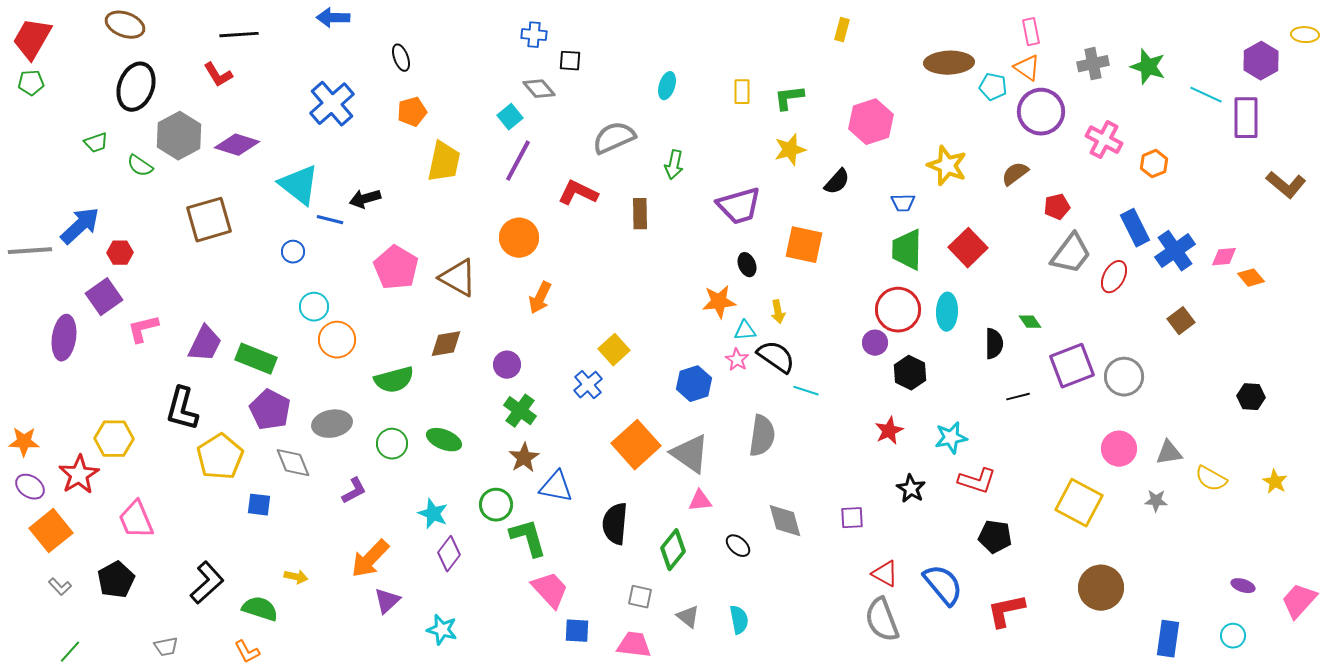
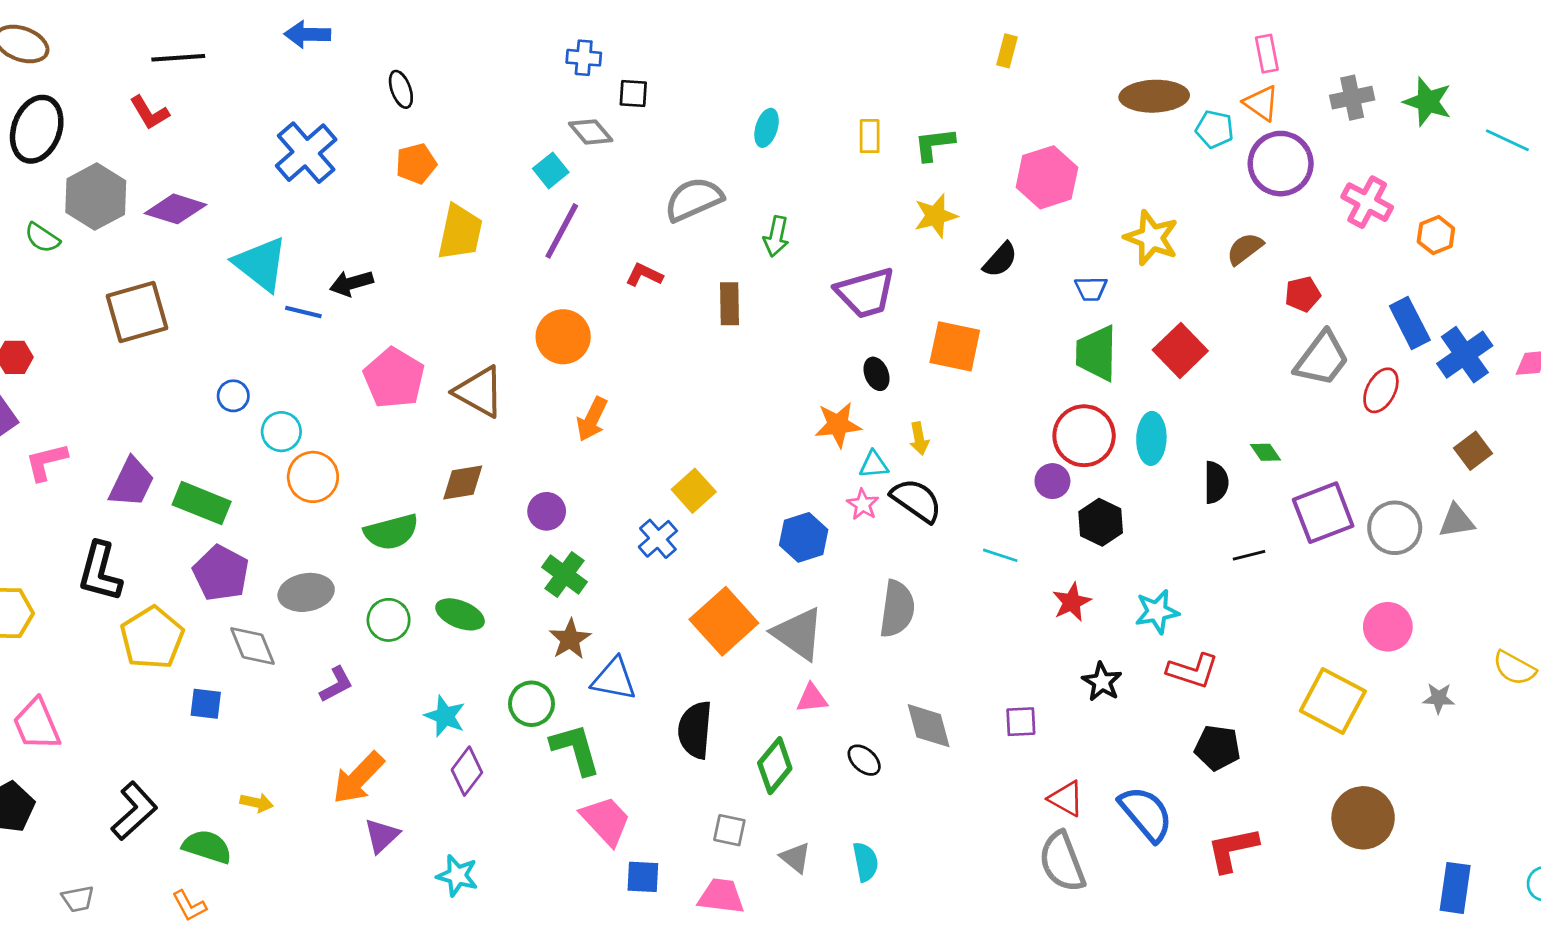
red L-shape: (578, 193) -> (644, 275), size x0.7
blue circle: (293, 252) -> (233, 396), moved
cyan line: (806, 391) -> (1000, 555), moved
gray triangle: (1169, 453) -> (1457, 521), moved

